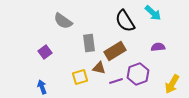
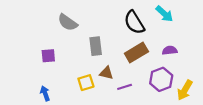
brown rectangle: (115, 51) -> (136, 52), moved
purple square: (45, 52) -> (48, 56), turned 32
purple hexagon: (138, 74) -> (161, 79), moved

